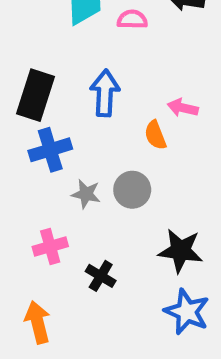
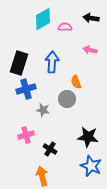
pink arrow: (183, 108) -> (90, 50), moved
gray circle: (132, 190) -> (67, 99), moved
orange arrow: (38, 322) -> (42, 176), moved

